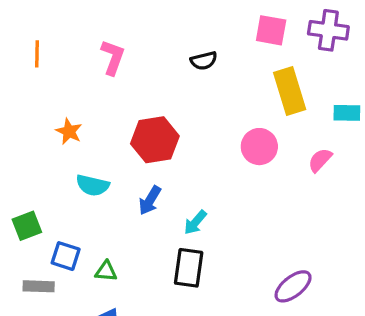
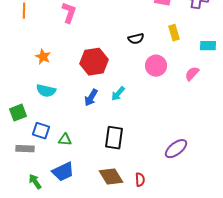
black semicircle: (204, 61) -> (136, 39), moved
yellow rectangle: (290, 91) -> (174, 33), size x0.6
cyan semicircle: (93, 185) -> (46, 91), moved
cyan arrow: (195, 222) -> (118, 94), moved

